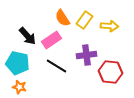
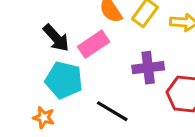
cyan pentagon: (17, 63) -> (64, 80), moved
black line: (56, 66) -> (112, 111), moved

